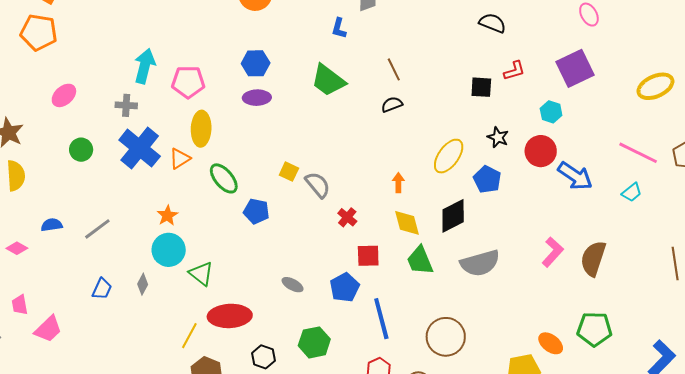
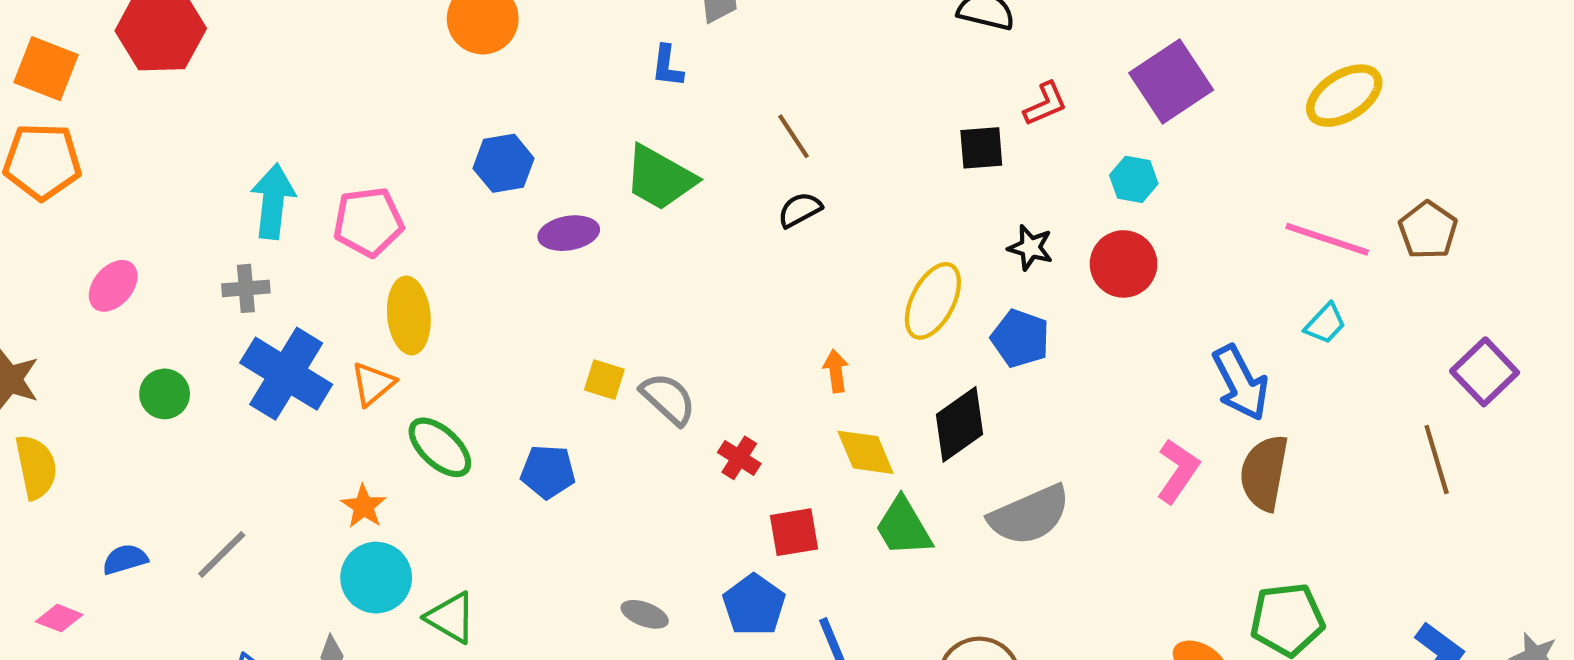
purple ellipse: (257, 98) -> (569, 233), moved
blue arrow: (575, 176) -> (1241, 383), moved, turned 36
green ellipse: (224, 178) -> (440, 447), moved

